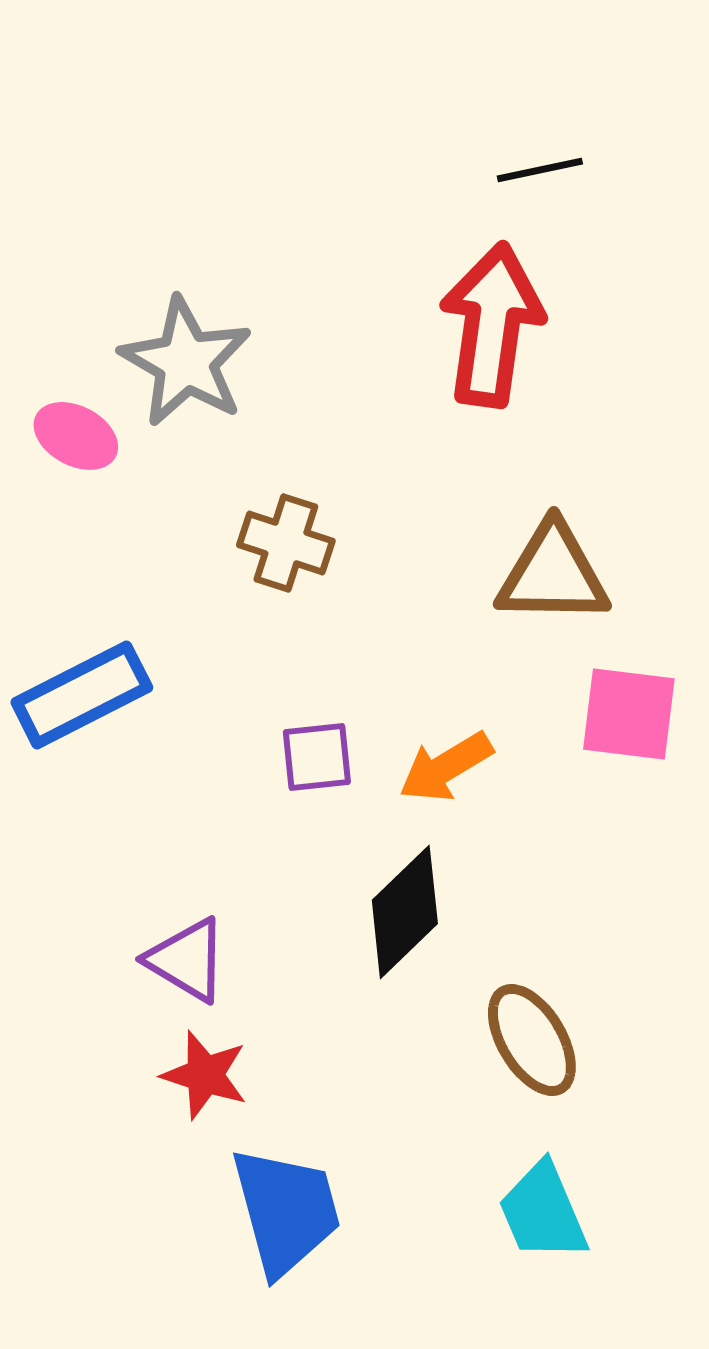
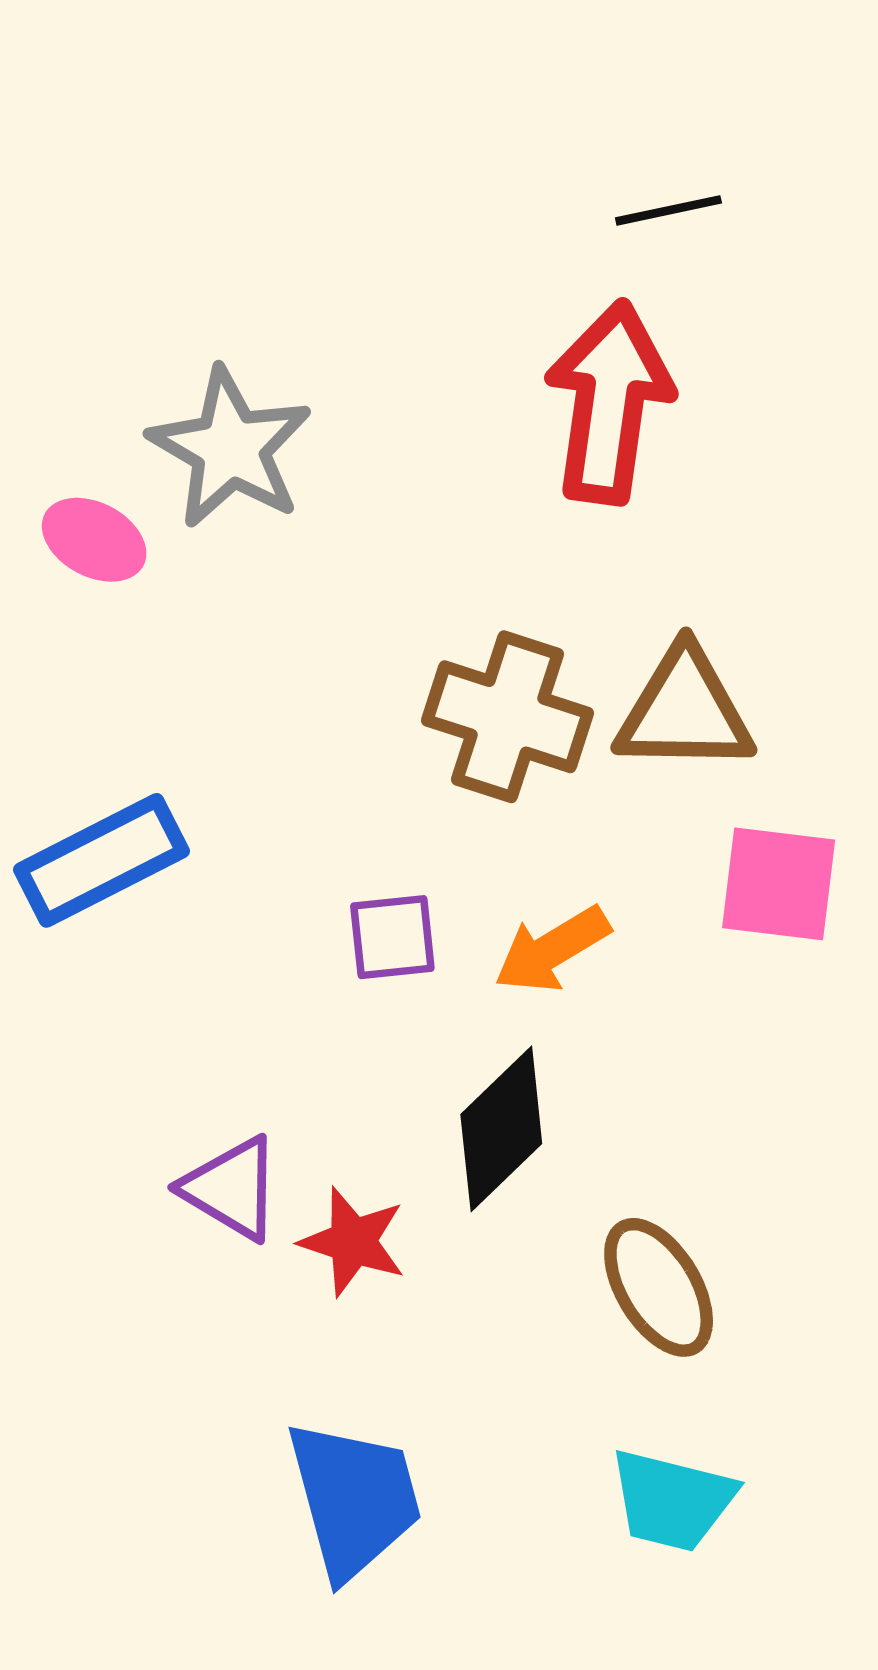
brown cross: (286, 543) -> (508, 717), moved, size x1.4
red star: (205, 1075) -> (353, 1242), moved
cyan trapezoid: (543, 1212) -> (672, 1500), turned -53

